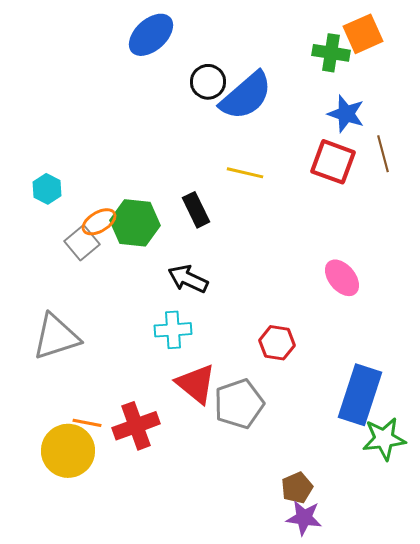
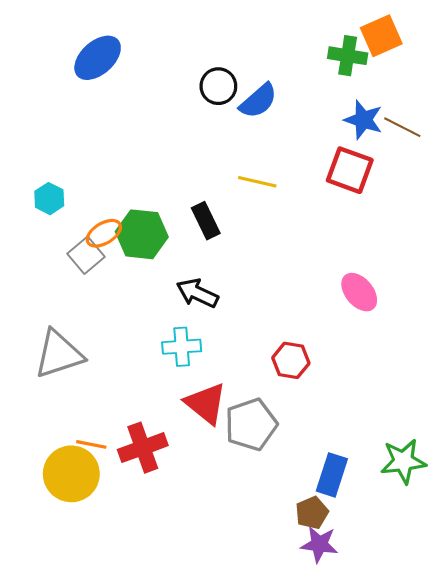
blue ellipse: (151, 35) -> (98, 58), moved
blue semicircle: (246, 96) -> (258, 101), size x0.7
brown line: (383, 154) -> (402, 127), moved, turned -48
blue rectangle: (360, 395) -> (332, 475), moved, size x0.7

